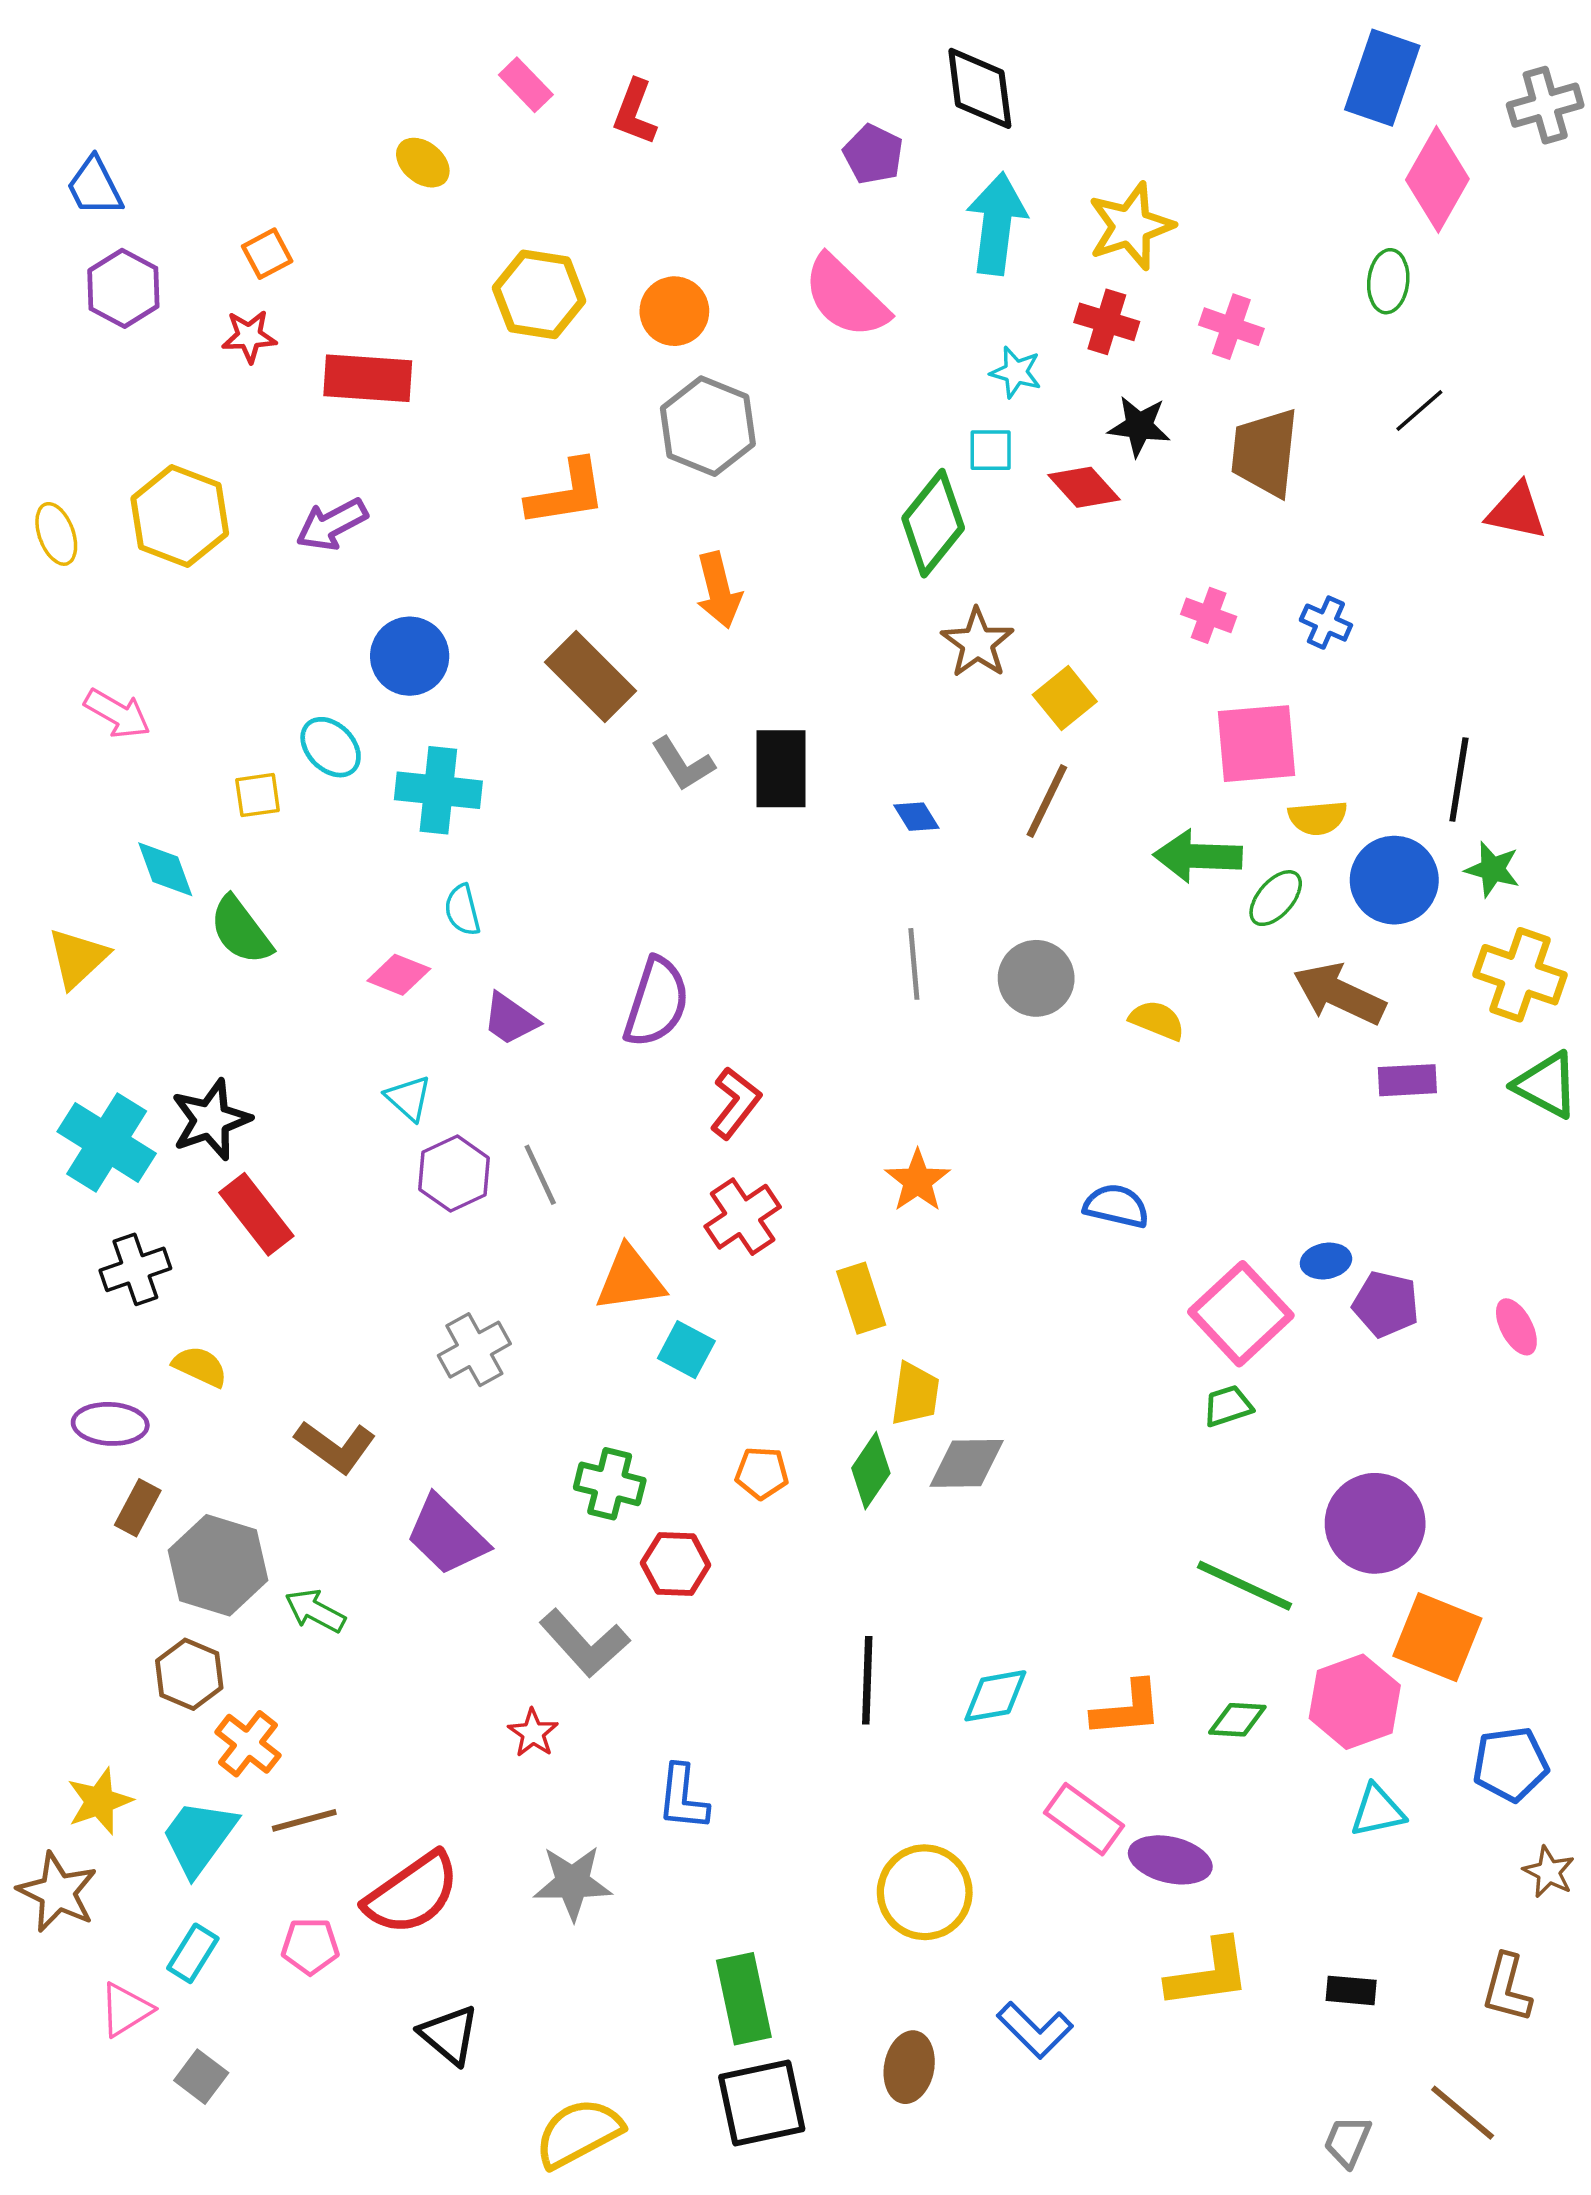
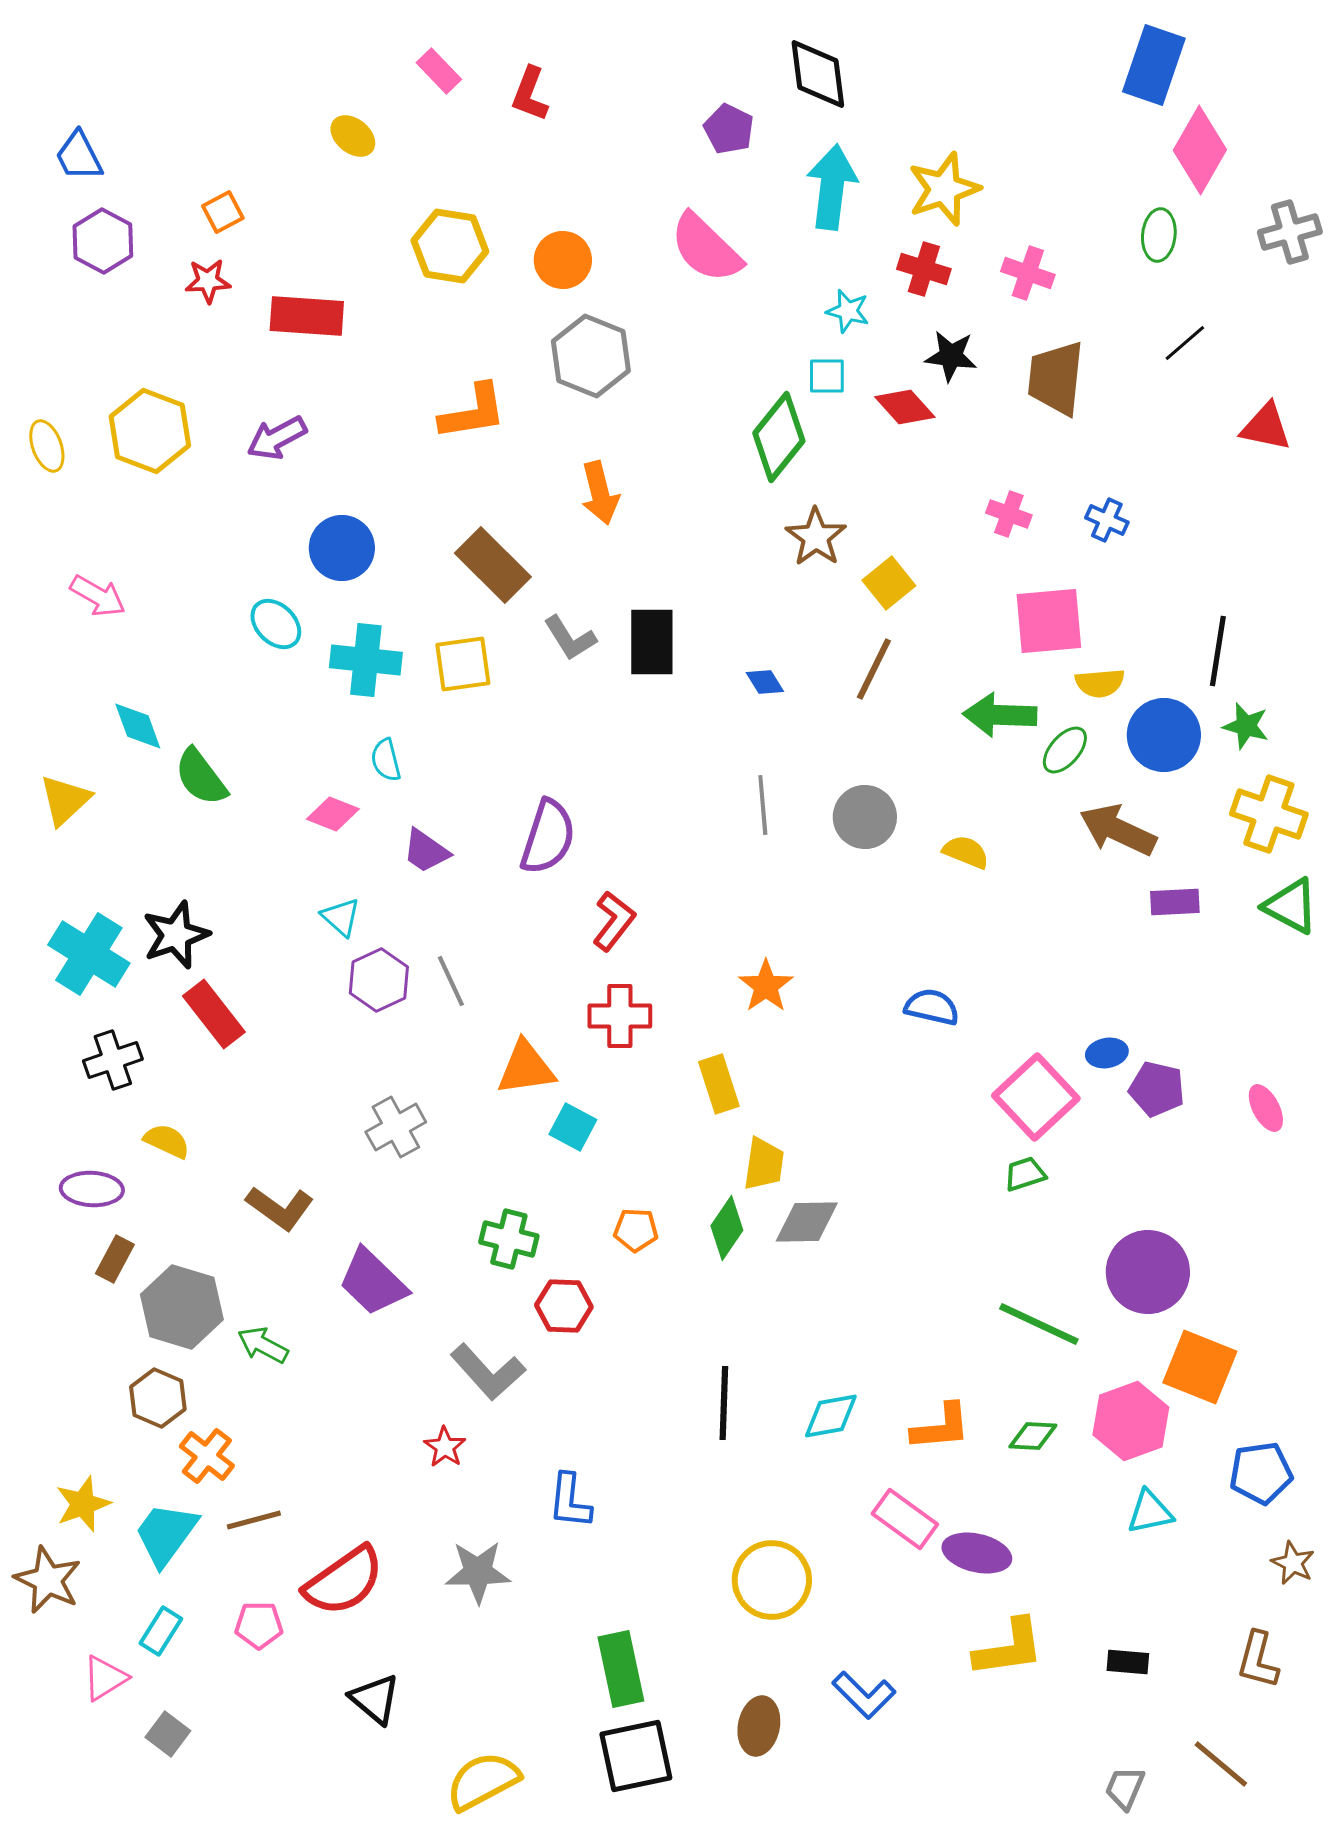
gray cross: (1545, 105) -> (1290, 232), moved
yellow square: (258, 795) -> (463, 664), moved, size x1.5
red cross: (743, 1217) -> (620, 1016), turned 34

